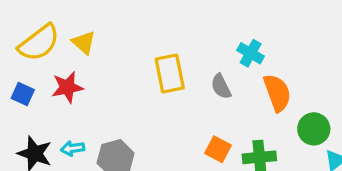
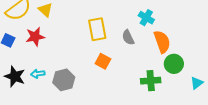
green circle: (314, 129) -> (174, 64), moved
orange square: (218, 149) -> (103, 61), moved

